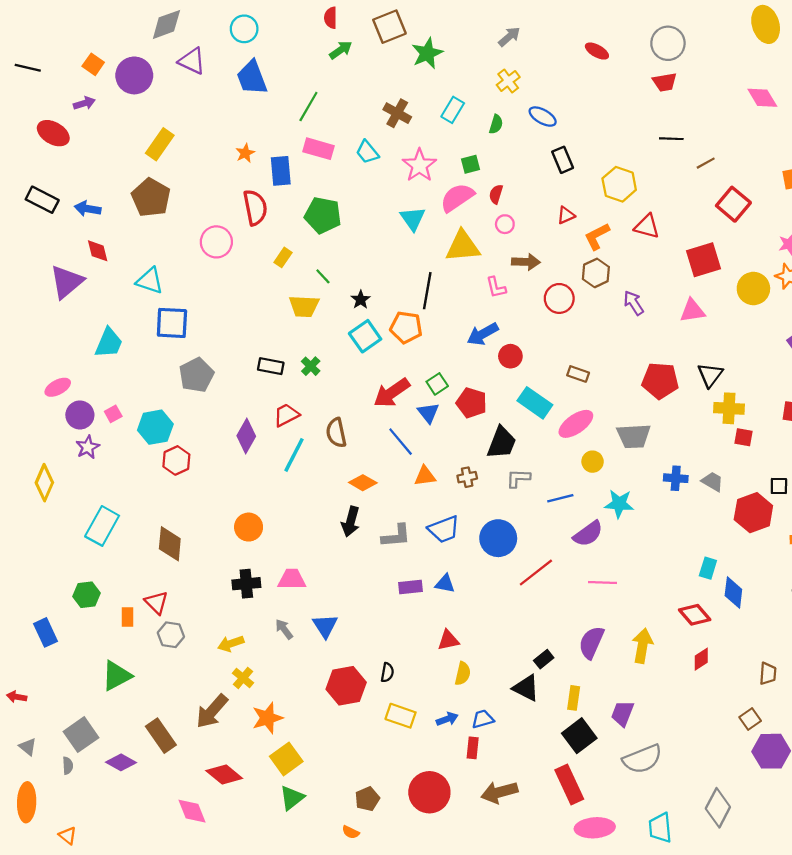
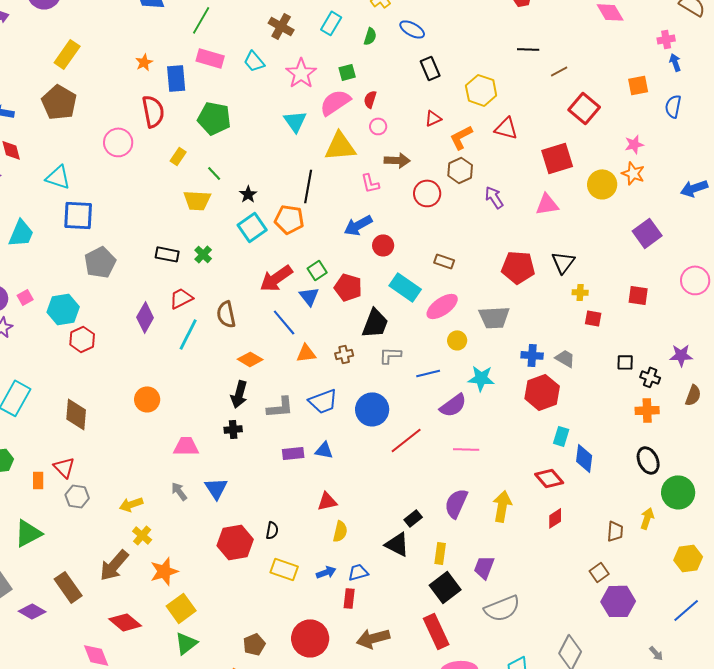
yellow cross: (729, 408) -> (580, 292), size x0.6
red hexagon: (753, 513) -> (542, 392), moved
black cross: (246, 584) -> (233, 429), moved, size x0.7

